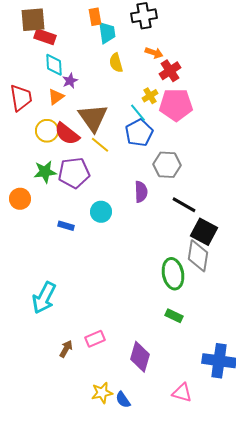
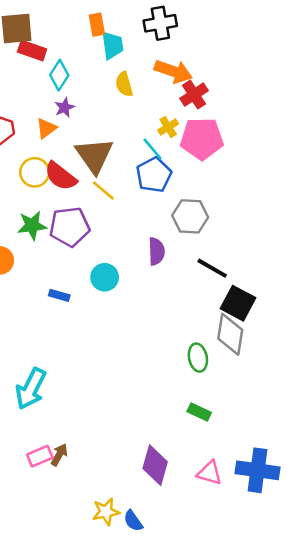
orange arrow: (154, 53) -> (173, 71), size x1.6
cyan diamond: (54, 65) -> (59, 75), moved, turned 35
green ellipse: (173, 274) -> (198, 358), size x0.7
pink rectangle: (95, 339) -> (40, 456), moved
pink triangle: (182, 393) -> (210, 473), moved

